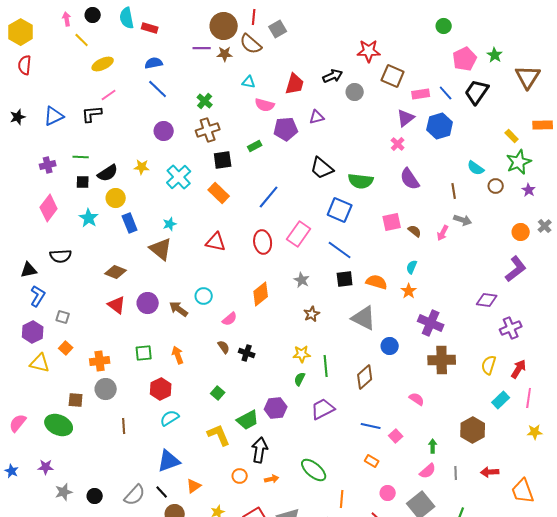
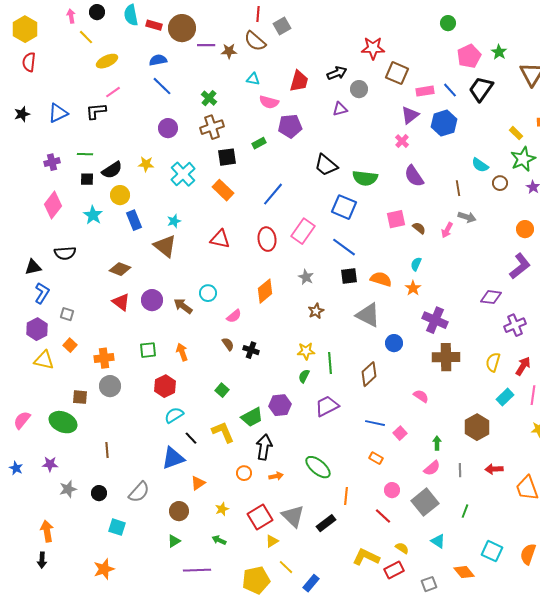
brown circle: (224, 26) -> (182, 28), moved
purple triangle: (317, 117) -> (340, 109), moved
brown line: (124, 426) -> (107, 450), moved
black line: (162, 492) -> (191, 438), moved

